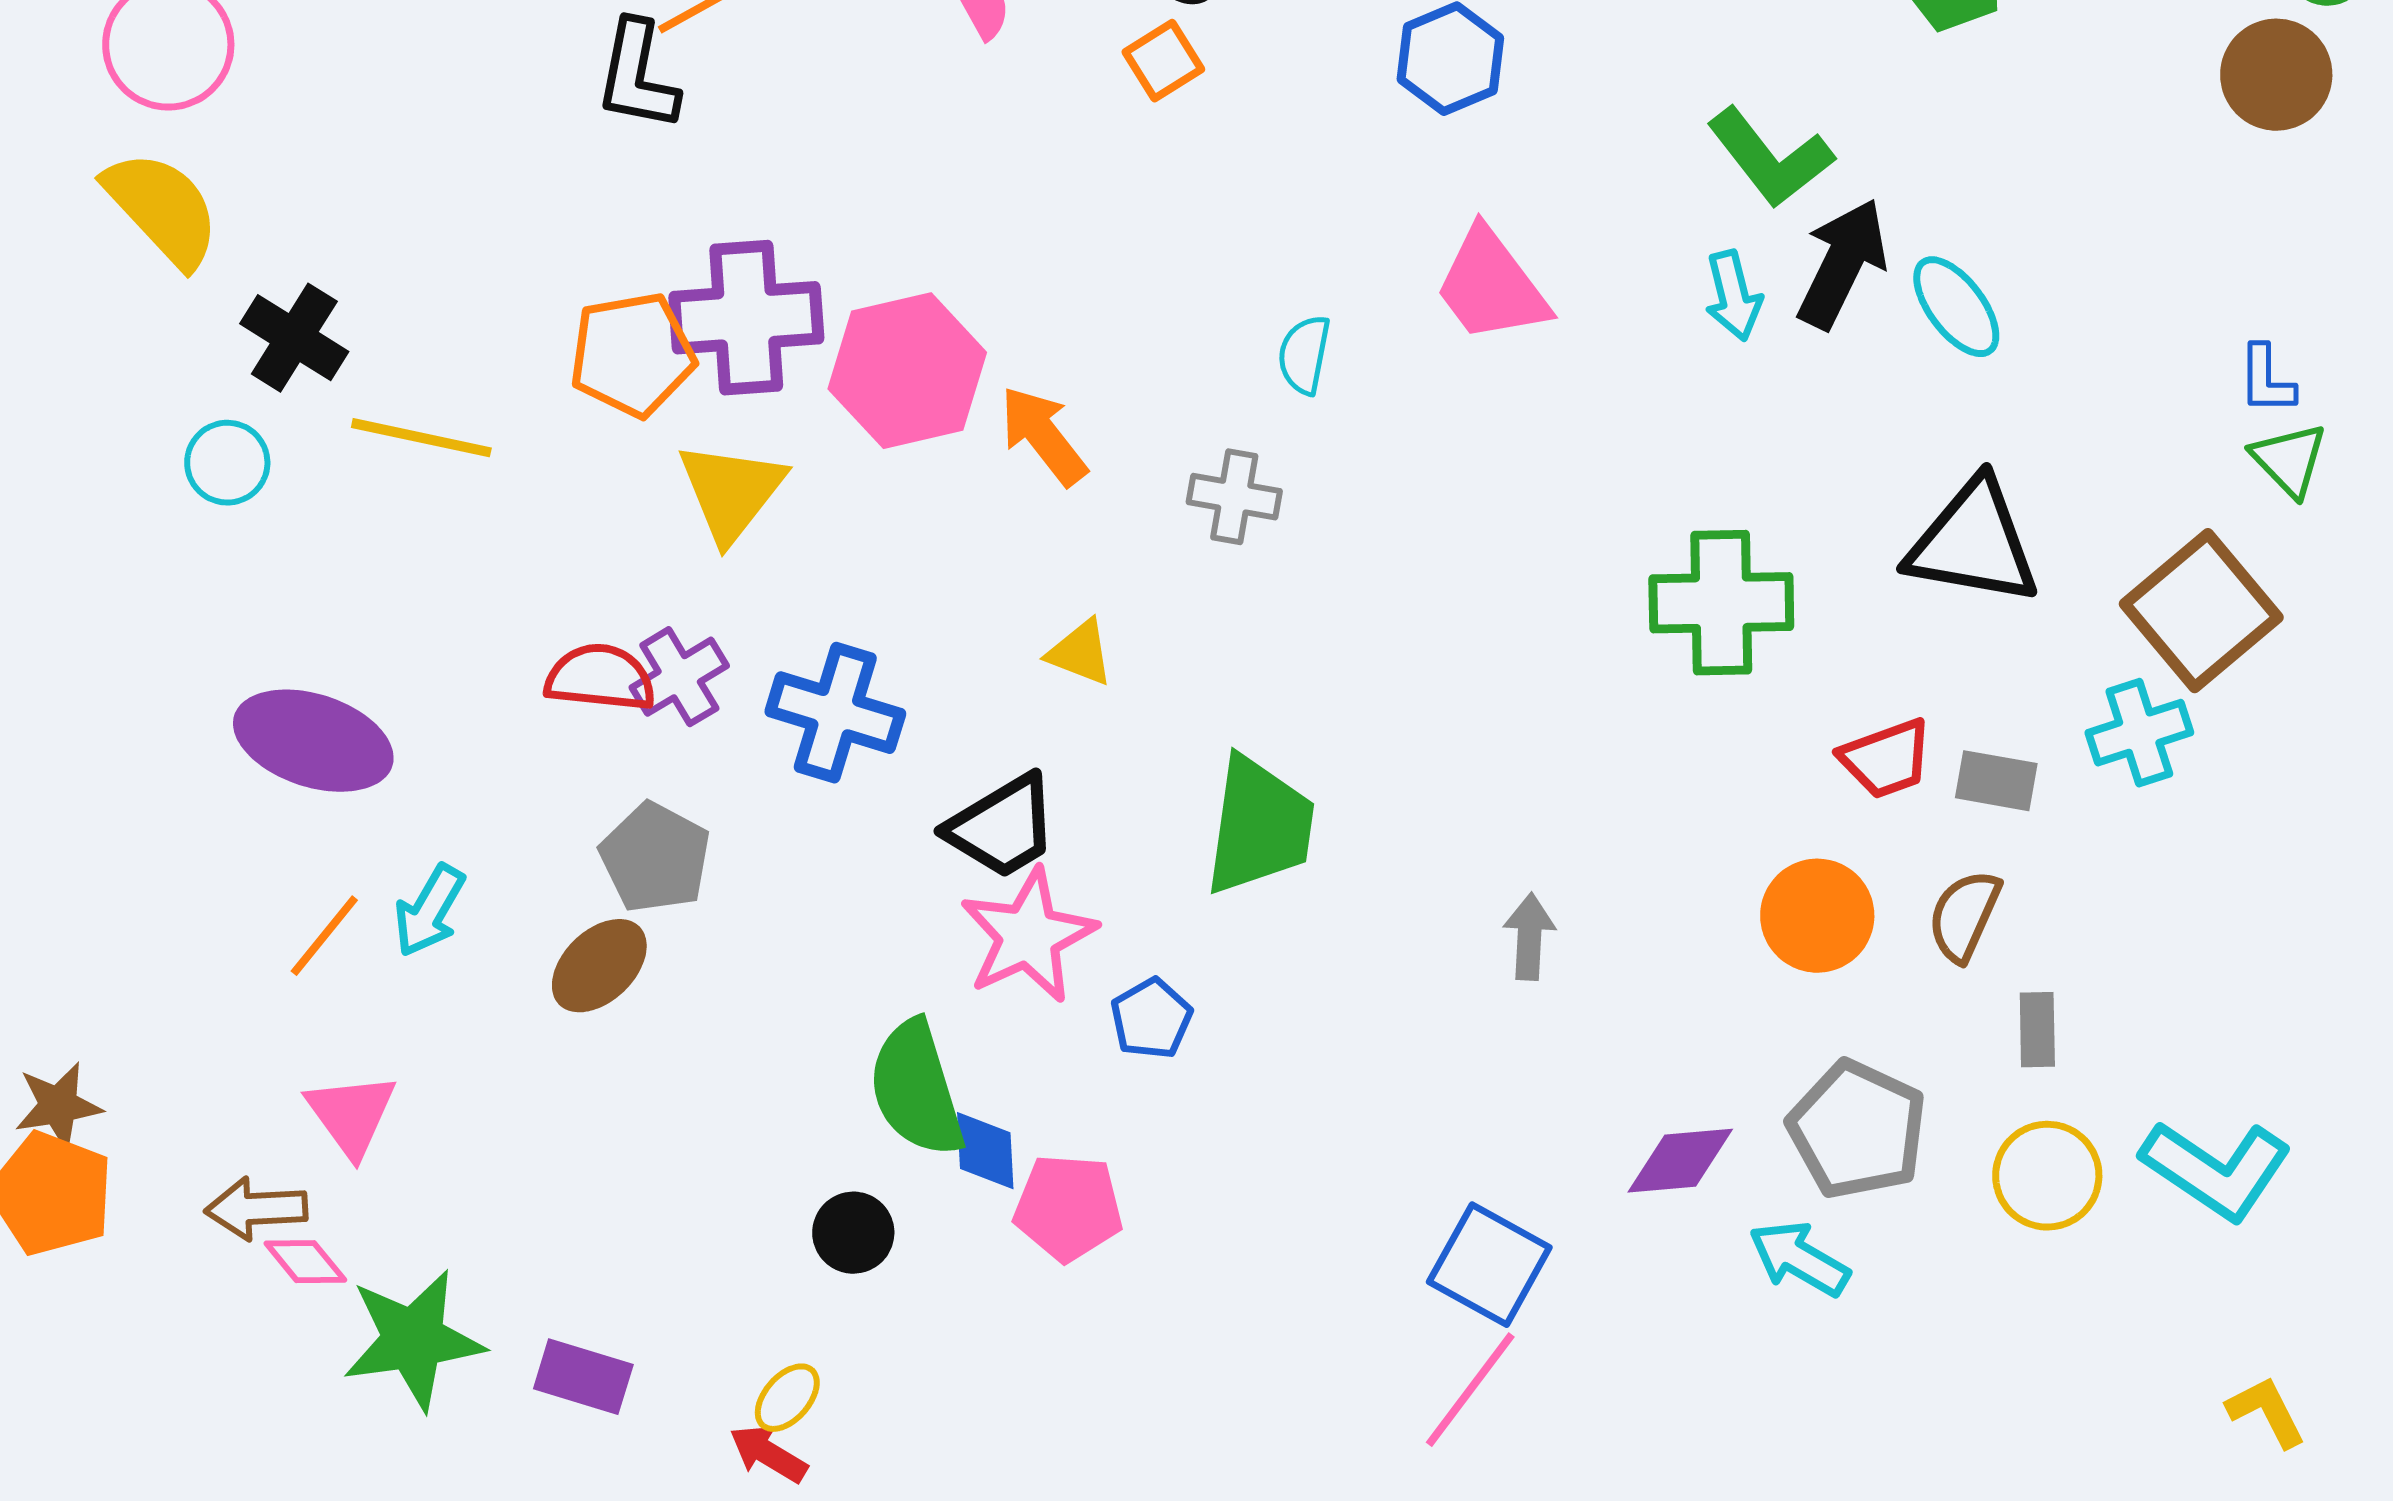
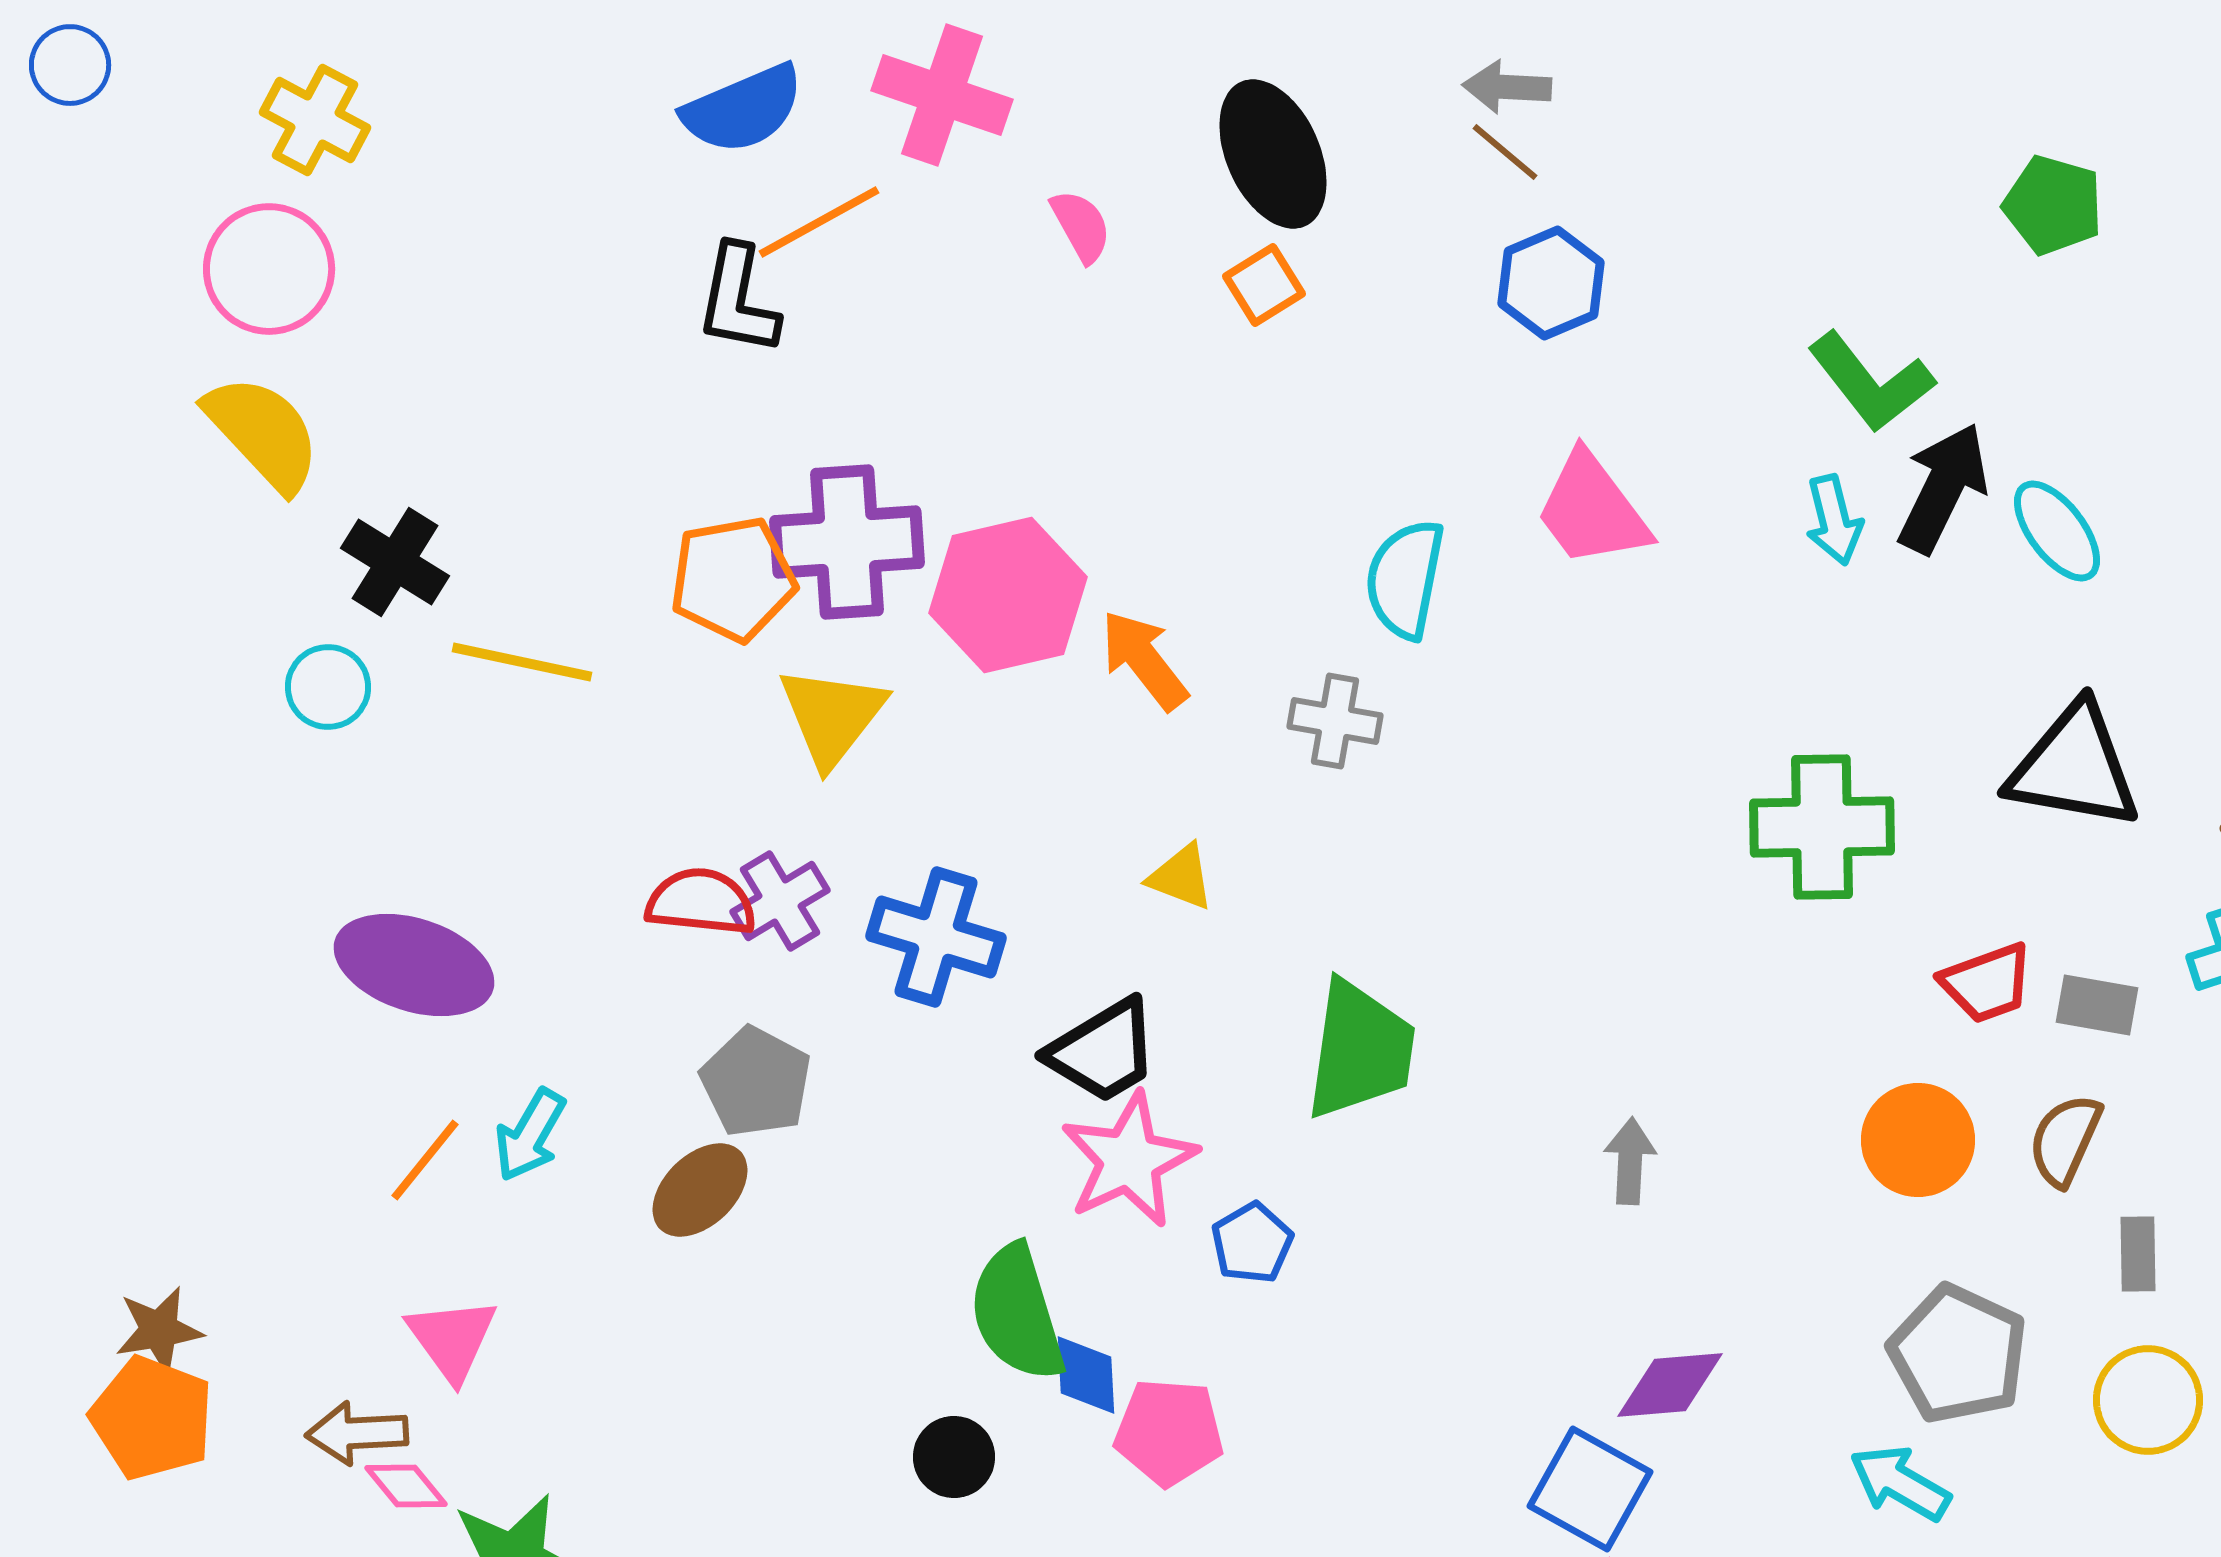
cyan semicircle: (1304, 355) -> (1405, 579), size x1.5
purple diamond: (1680, 1161) -> (1670, 1385), moved

